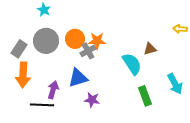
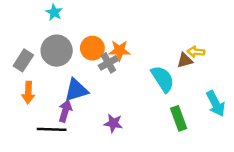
yellow arrow: (180, 29) -> (196, 52), moved
orange arrow: (23, 75) -> (28, 92), size x0.7
blue triangle: (78, 78) -> (76, 90), moved

